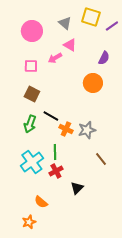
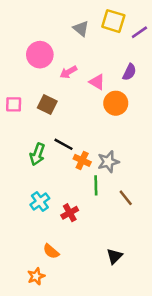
pink circle: (32, 31) -> (40, 55), moved
pink triangle: (70, 45) -> (97, 82), moved
pink square: (31, 66) -> (14, 104), moved
brown square: (32, 94) -> (47, 104), moved
green line: (55, 152) -> (96, 185), moved
cyan cross: (32, 162) -> (40, 202), size x0.7
black triangle: (77, 188) -> (115, 256), moved

